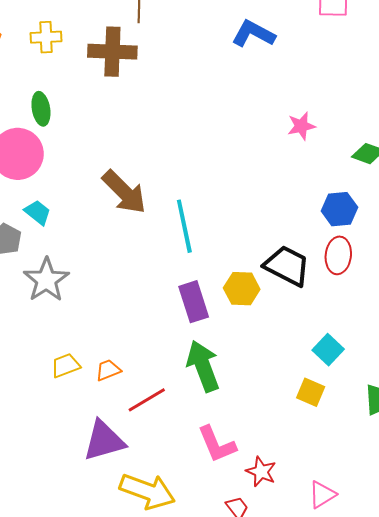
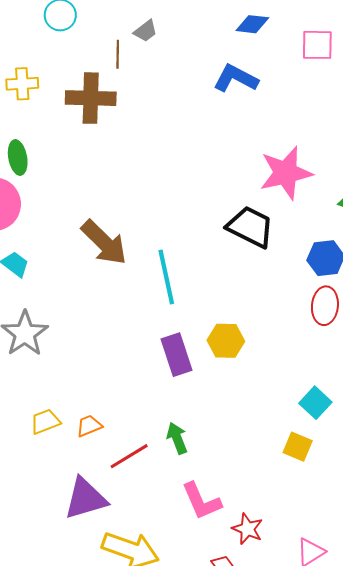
pink star: (301, 126) -> (286, 173), size x1.8
black trapezoid: (287, 266) -> (250, 227), moved
green arrow: (203, 366) -> (177, 438), moved, size x0.6

